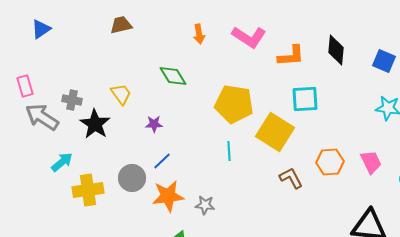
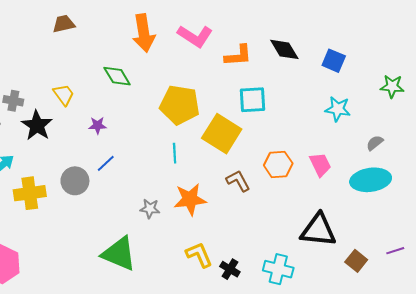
orange arrow: (199, 34) -> (144, 33), size x1.8
black diamond: (336, 50) -> (284, 49), turned -36
orange star: (168, 196) -> (190, 199), moved

